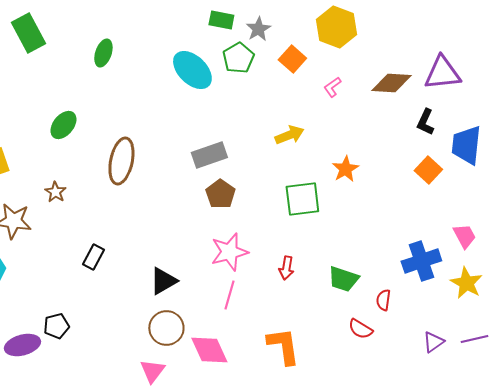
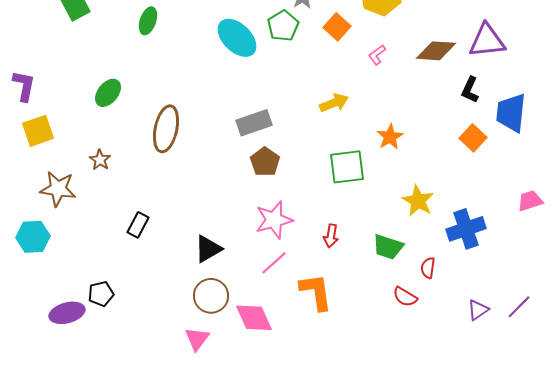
pink trapezoid: (464, 236) -> (530, 201), moved, turned -80
yellow star: (466, 283) -> (418, 201), moved
pink line: (229, 295) -> (274, 263), turned 32
purple line: (474, 339) -> (519, 307), turned -32
orange L-shape: (283, 346) -> (316, 292), moved

